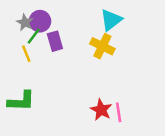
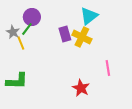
gray star: (25, 22) -> (13, 32), moved
purple rectangle: (55, 41) -> (65, 34), moved
pink line: (119, 112) -> (108, 68), moved

